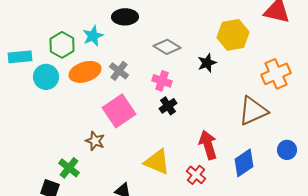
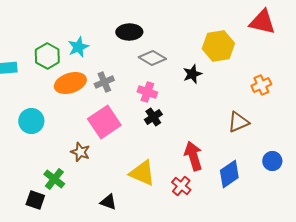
black ellipse: (125, 17) -> (129, 32), moved
gray cross: (119, 71) -> (104, 82), turned 30
orange cross: (276, 74) -> (261, 85), size x0.7
cyan circle: (46, 77) -> (31, 121), moved
brown triangle: (253, 111) -> (238, 122), size x0.7

